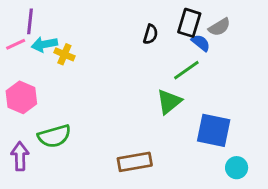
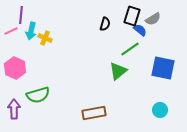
cyan arrow: (44, 44) -> (31, 31), turned -66
blue square: (214, 130) -> (163, 68), moved
cyan circle: (237, 168) -> (160, 110), moved

